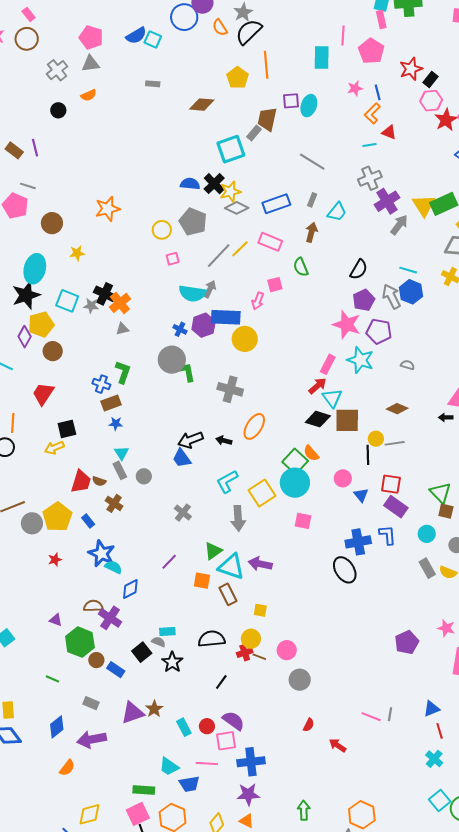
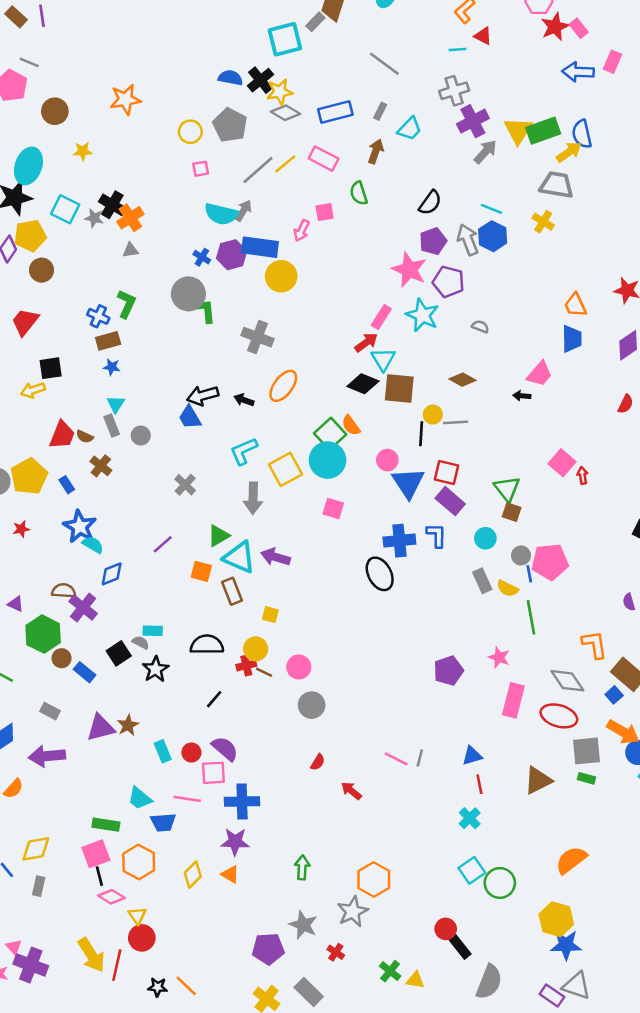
blue triangle: (361, 495) -> (408, 483), size x1.8

